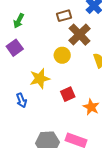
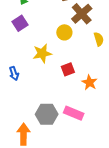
blue arrow: (21, 100) -> (14, 73), moved

